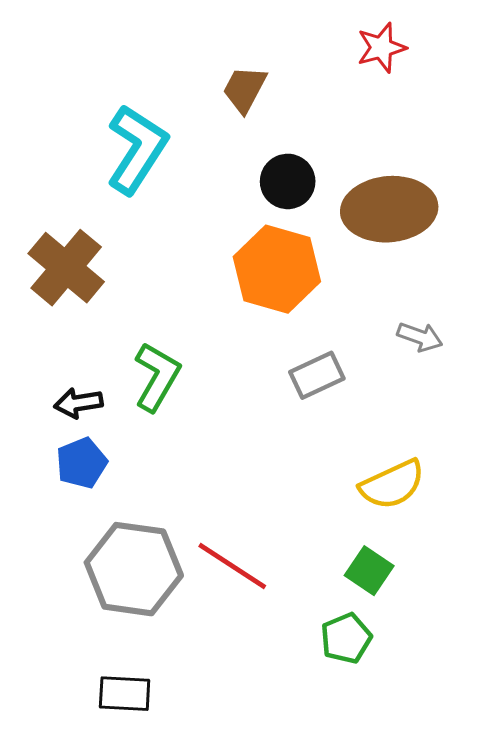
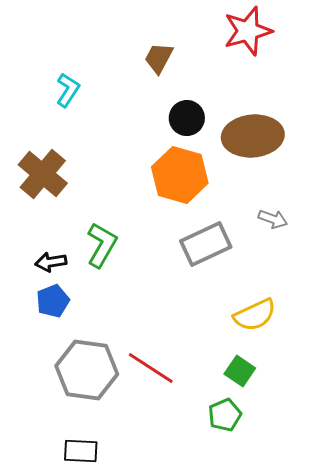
red star: (381, 48) -> (248, 31), size x1.5
cyan L-shape: (137, 149) -> (68, 90), moved, size x0.6
gray rectangle: (317, 375) -> (206, 244), size x1.4

